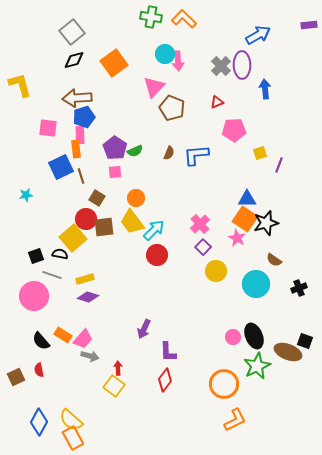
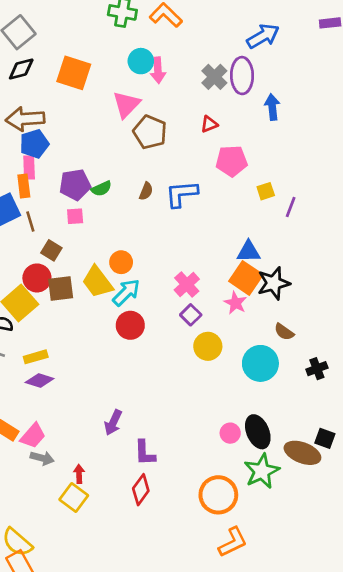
orange square: (114, 63) -> (74, 73), turned -36
purple pentagon: (115, 148) -> (75, 185), turned 30
orange circle: (136, 198) -> (121, 262), moved

